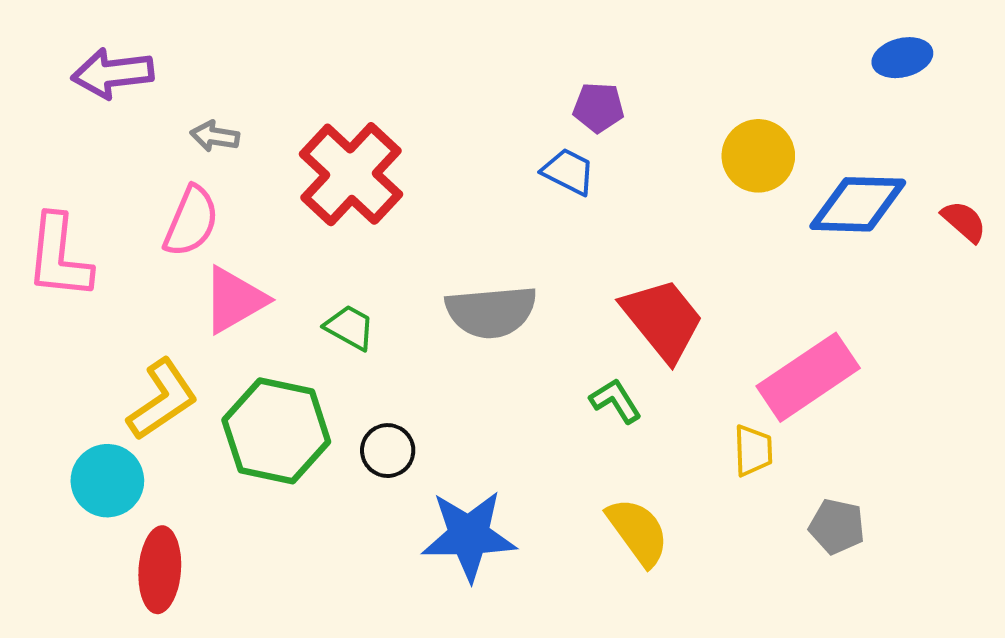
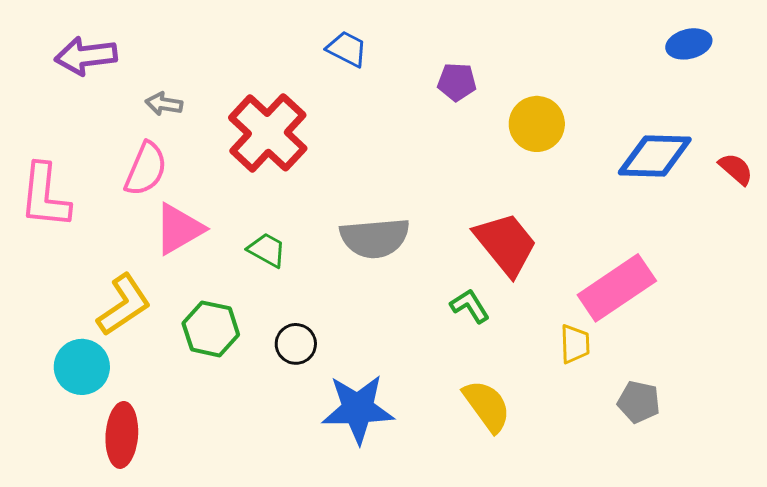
yellow circle: (758, 156) -> (537, 124), moved
blue trapezoid: (568, 172) -> (347, 49), moved
green hexagon: (276, 431) -> (211, 329), size x0.7

